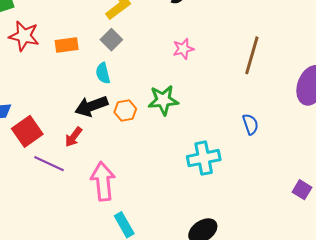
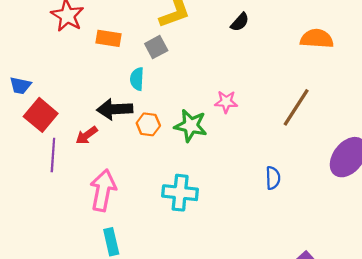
pink star: (183, 49) -> (226, 102), moved
red square: (27, 131) -> (41, 115), turned -32
cyan cross: (204, 158) -> (180, 193), moved
purple line: (49, 164) -> (53, 155), turned 52

